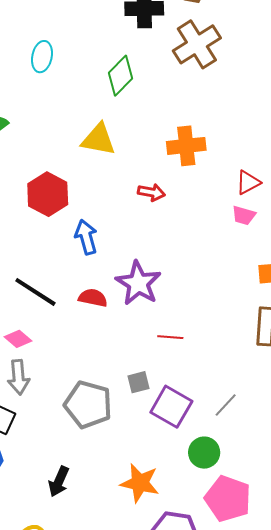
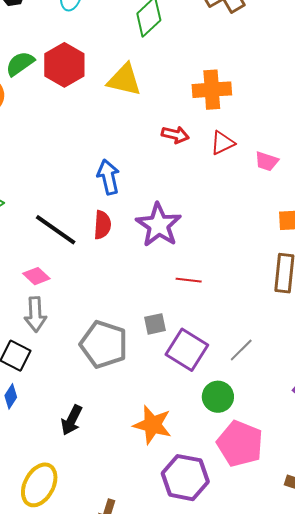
red triangle: (248, 182) -> (222, 143), moved
red hexagon: (48, 194) -> (64, 65), moved
red semicircle: (93, 298) -> (102, 225), moved, turned 80

